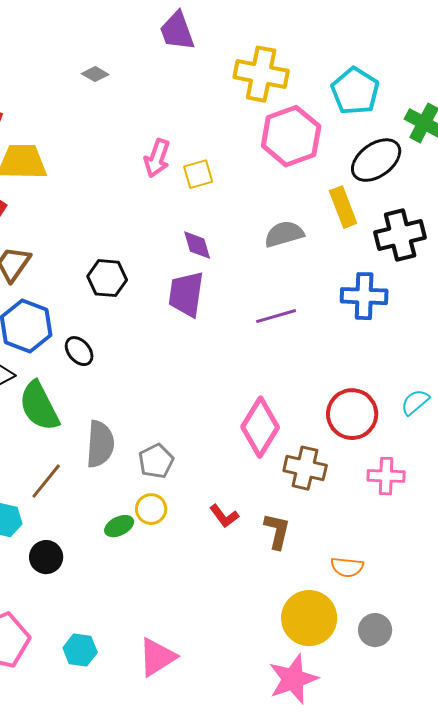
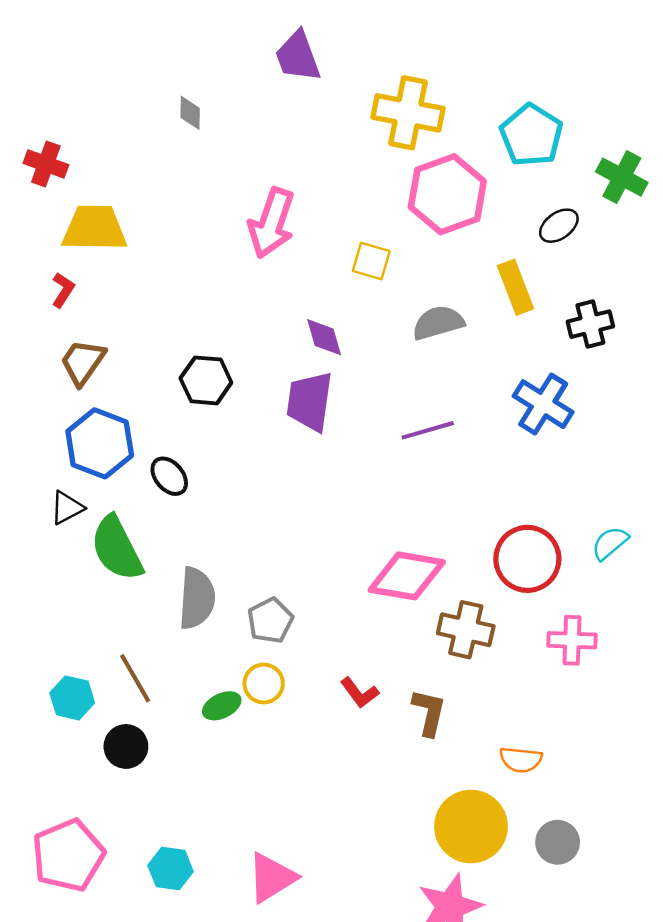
gray diamond: (95, 74) -> (190, 113), turned 60
pink arrow: (157, 158) -> (272, 223), size x1.4
black ellipse: (376, 160) -> (559, 226), size x0.6
yellow square: (198, 174) -> (371, 261), moved, turned 32
black cross: (400, 235) -> (590, 324), size x0.7
blue cross: (364, 296) -> (543, 404), turned 30
pink diamond: (260, 427) -> (407, 576), turned 68
brown line: (46, 481) -> (135, 678), moved, turned -69

